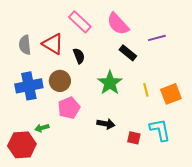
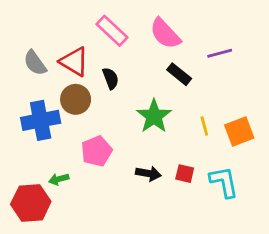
gray semicircle: (25, 45) -> (35, 63), turned -30
brown circle: (60, 81) -> (76, 99), moved
red square: (134, 138) -> (185, 174), moved

